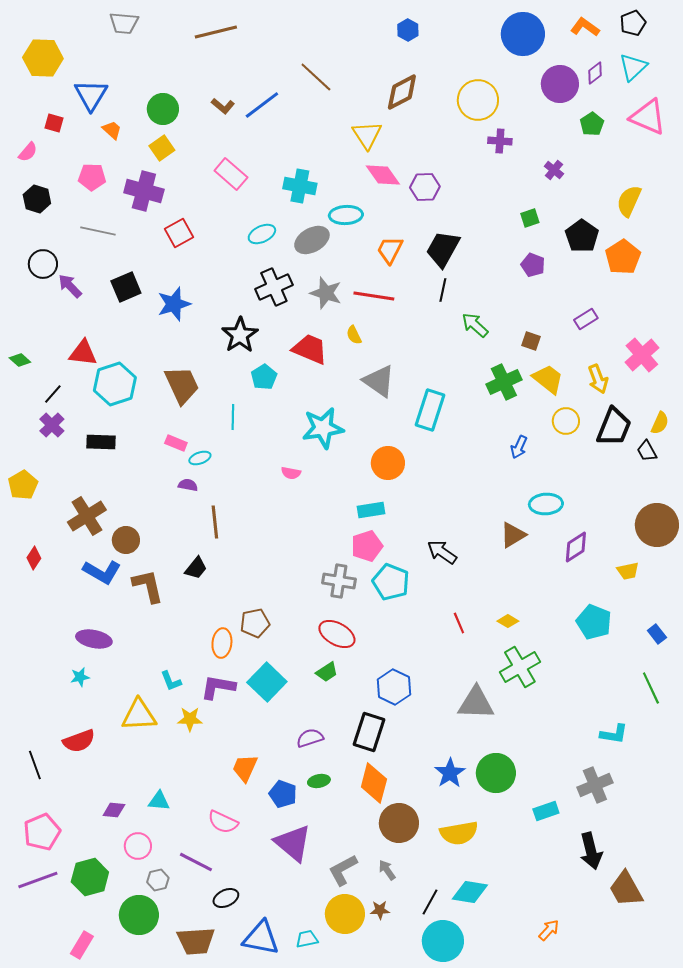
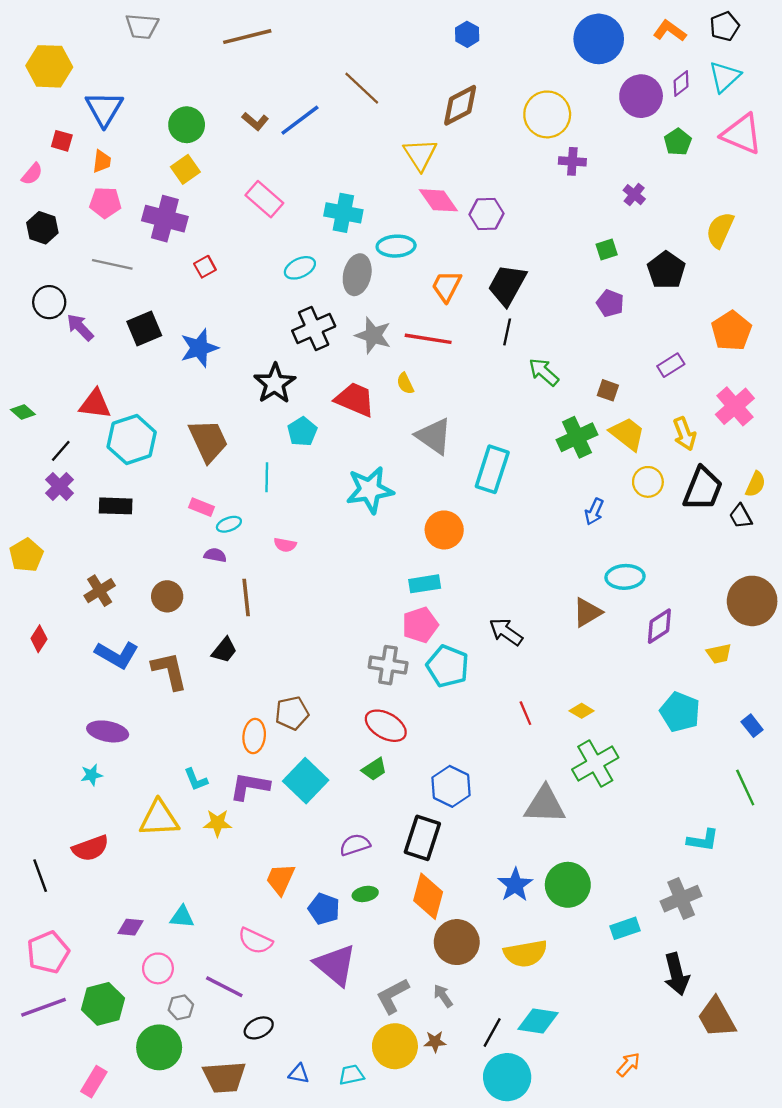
orange trapezoid: (112, 130) -> (102, 161), moved, turned 55
red square: (179, 233) -> (205, 267), size x0.7
gray ellipse: (312, 240) -> (357, 275), turned -48
orange pentagon: (623, 257) -> (731, 331), moved
pink semicircle: (291, 473) -> (285, 545), moved
brown cross: (87, 516) -> (100, 591), size x0.7
brown circle: (126, 540) -> (167, 596), moved
blue triangle: (261, 938) -> (299, 1074), size x0.5

